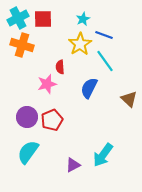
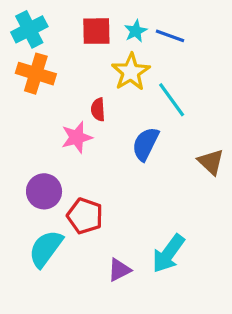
red square: (43, 19) -> (96, 31), moved
blue line: (104, 35) -> (170, 36), moved
red pentagon: (52, 120) -> (85, 216), moved, turned -30

